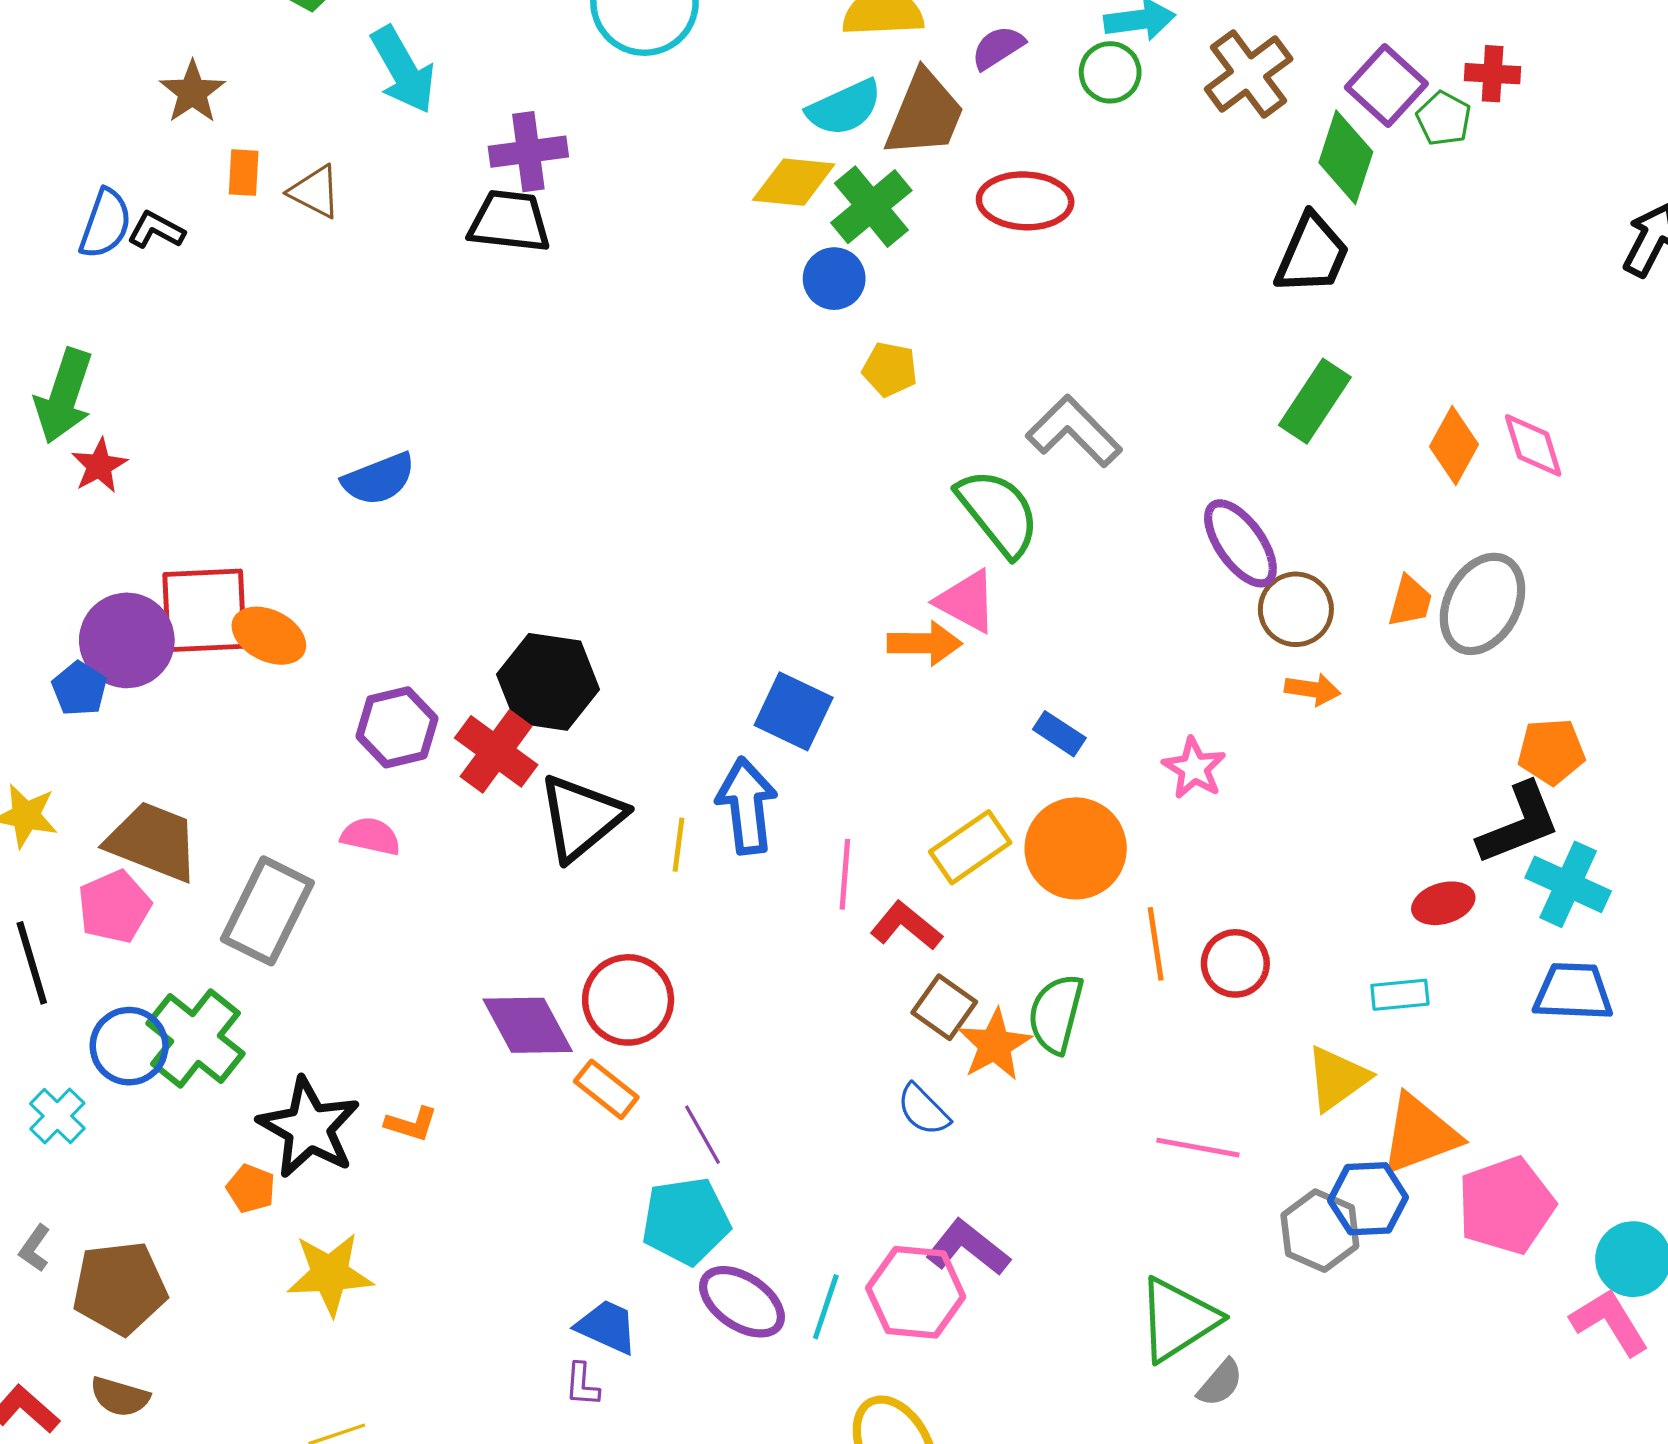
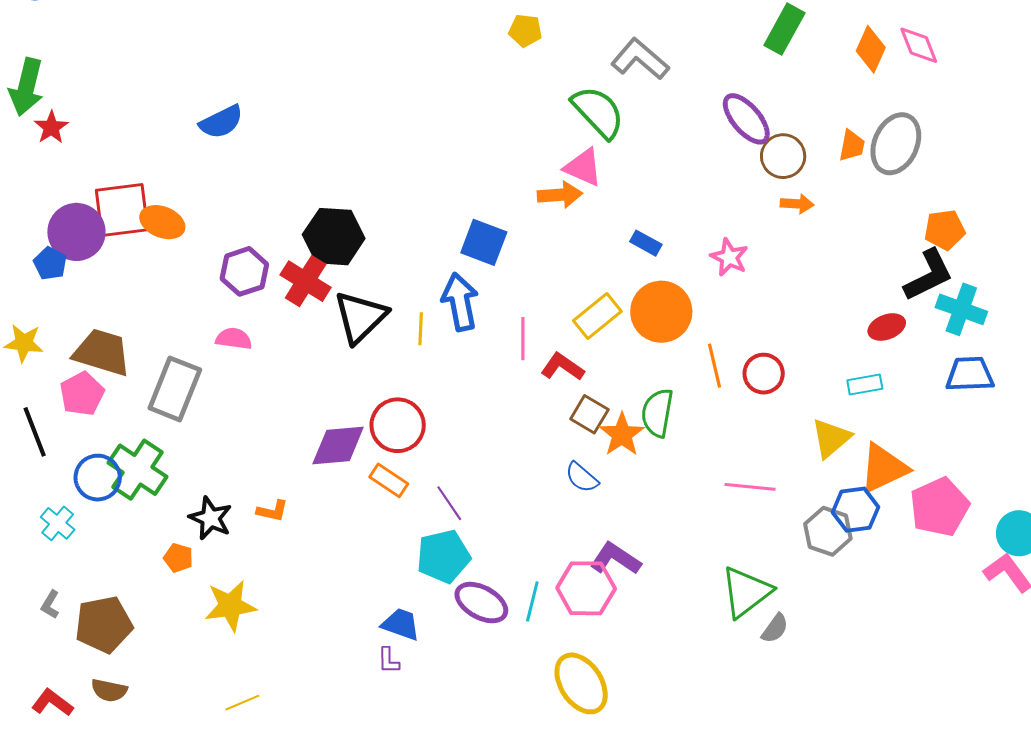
purple diamond: (528, 1025) -> (338, 445), turned -62
black star: (309, 1128) -> (211, 518), size x0.7

